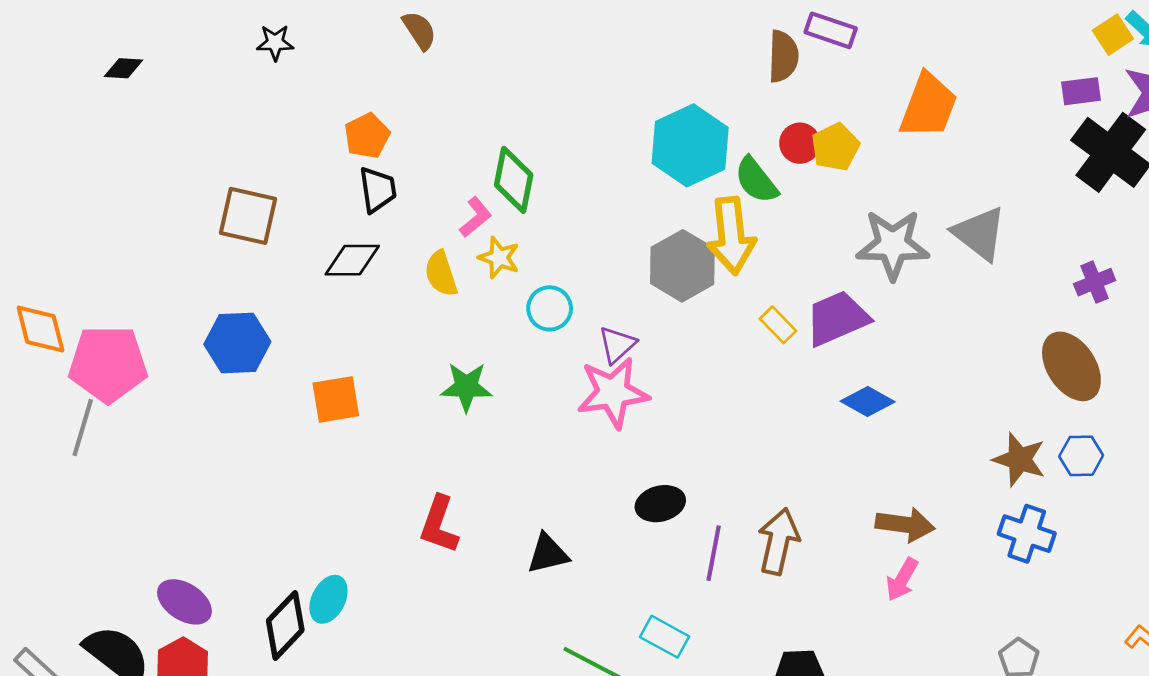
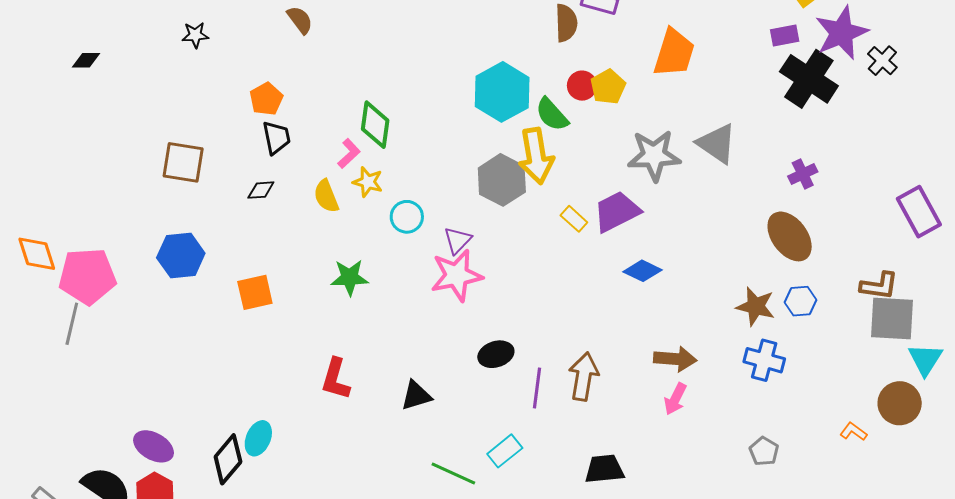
black diamond: (352, 260) -> (261, 190), size x0.7
cyan rectangle: (665, 637) -> (505, 451), turned -64

